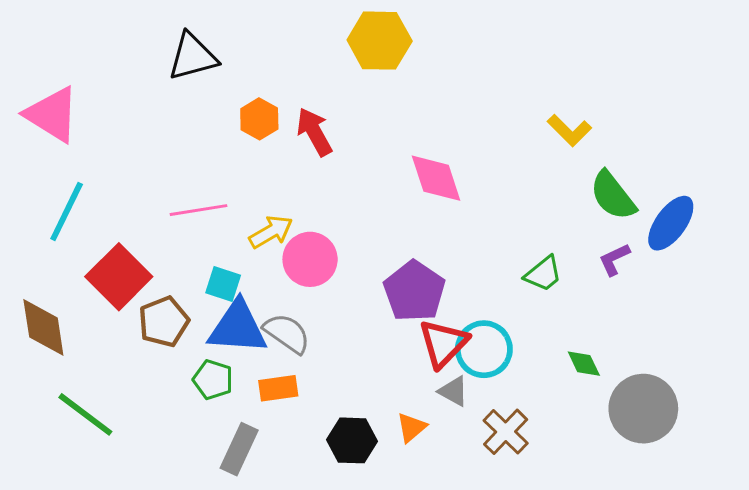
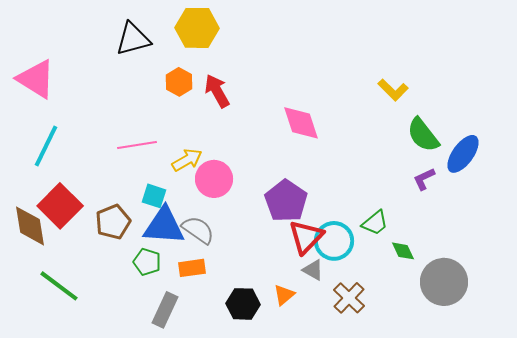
yellow hexagon: (380, 41) -> (197, 28), moved
green trapezoid: (543, 274) -> (375, 223), moved
red square: (119, 277) -> (60, 206), moved

